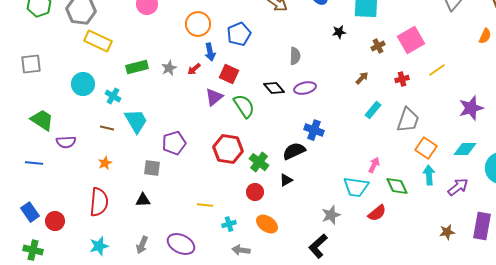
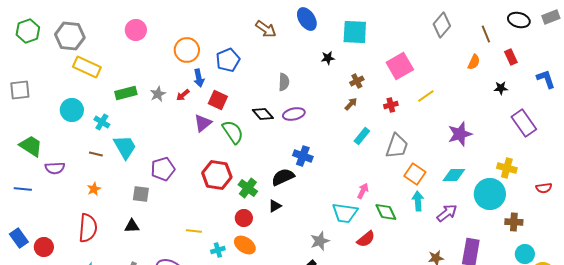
brown cross: (378, 46) -> (357, 81), moved
orange ellipse: (267, 224) -> (245, 245), moved

